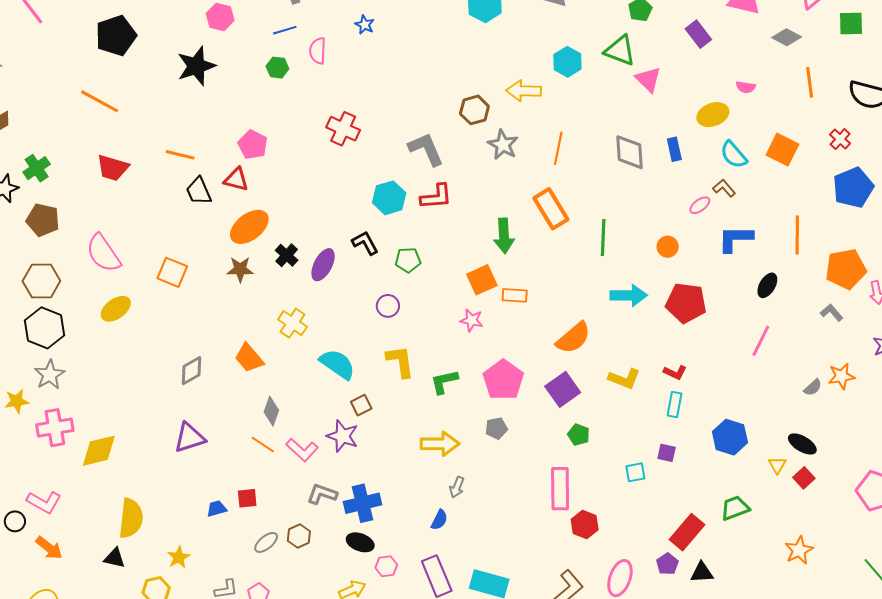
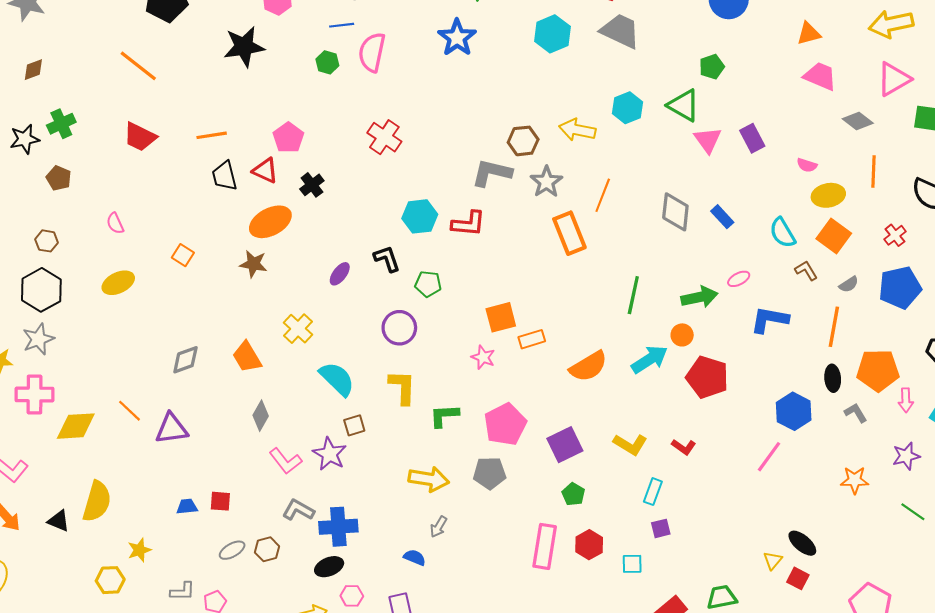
blue star: (365, 25) -> (457, 38), moved, size x1.8
purple rectangle: (698, 34) -> (752, 138), moved
pink semicircle: (318, 51) -> (372, 52), size x1.4
yellow ellipse: (713, 115) -> (828, 195), moved
gray L-shape: (426, 149) -> (492, 173), moved, turned -63
blue rectangle: (674, 149) -> (722, 217), turned -40
orange line: (180, 155) -> (212, 135), turned -32
brown L-shape: (724, 188) -> (806, 271), moved
orange rectangle: (551, 209) -> (569, 233), moved
brown pentagon: (43, 220) -> (59, 178), size x0.7
green arrow: (504, 236) -> (699, 297), moved, turned -108
orange circle: (668, 247) -> (682, 335), moved
pink semicircle: (103, 253) -> (115, 223), size x0.5
black cross: (287, 255) -> (312, 185), moved
purple ellipse: (323, 265) -> (340, 274), size x0.7
orange square: (172, 272) -> (183, 255), size x0.7
brown hexagon: (41, 281) -> (47, 241), size x0.6
black ellipse: (767, 285) -> (833, 378), moved, turned -45
orange rectangle: (515, 295) -> (532, 339), turned -30
cyan arrow: (629, 295) -> (649, 359), turned -42
purple circle: (388, 306) -> (399, 328), size x1.4
orange semicircle: (573, 338) -> (588, 366), moved
pink line: (761, 341) -> (769, 457), moved
gray semicircle: (813, 387) -> (849, 284), moved
cyan rectangle: (674, 405) -> (653, 492), moved
gray pentagon: (496, 428) -> (490, 473), size x1.4
blue hexagon: (730, 437) -> (794, 411), moved
orange line: (263, 445) -> (129, 411), moved
purple square: (667, 453) -> (661, 528), turned -36
cyan square: (635, 472) -> (632, 564), moved
red square: (804, 478) -> (798, 578), turned -30
blue semicircle: (439, 520) -> (415, 557), turned -105
red hexagon: (585, 525) -> (589, 545), moved
black ellipse: (360, 542) -> (329, 567), turned -52
black triangle: (115, 558) -> (59, 521), moved

